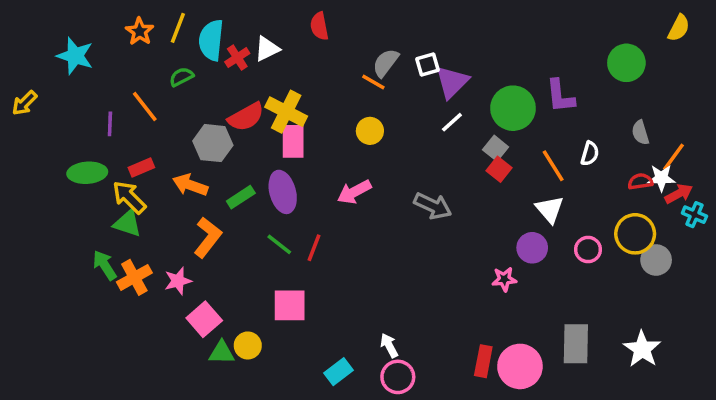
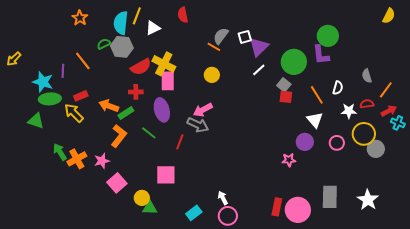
yellow line: (178, 28) -> (137, 16), moved
cyan star: (75, 56) -> (43, 82), moved
red cross: (237, 58) -> (136, 92), moved, turned 32
green circle: (626, 63) -> (328, 36), moved
gray hexagon: (213, 143) -> (122, 47), moved
red square: (499, 169) -> (286, 97), turned -32
white star: (661, 178) -> (349, 111), moved
green rectangle: (241, 197) -> (126, 113), moved
gray arrow: (433, 206) -> (198, 125), moved
green triangle: (127, 223) -> (36, 121), moved
green line: (279, 244) -> (149, 133), moved
green triangle: (222, 352) -> (150, 208), moved

